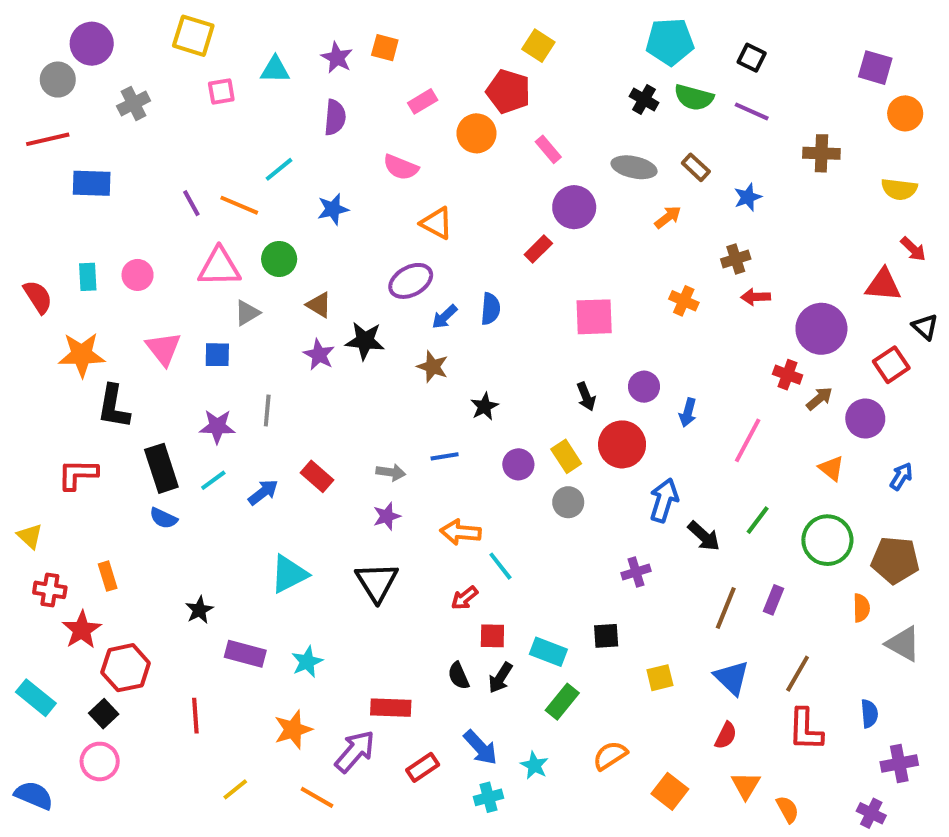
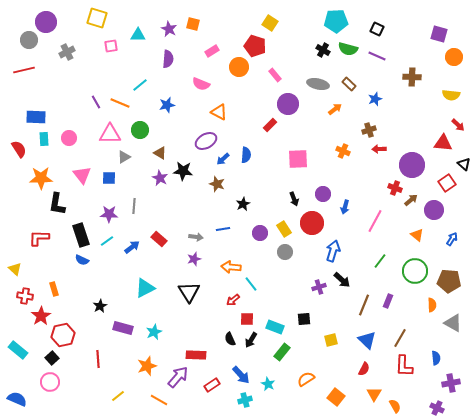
blue rectangle: (92, 183) -> (36, 117), moved
black arrow: (704, 536) -> (342, 280), moved

